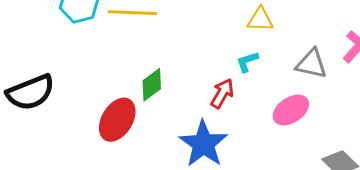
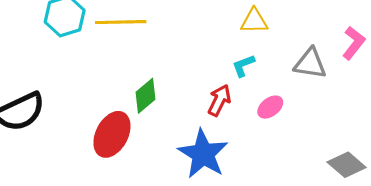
pink ellipse: (291, 110) -> (270, 107), moved, size x0.7

